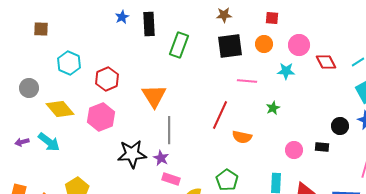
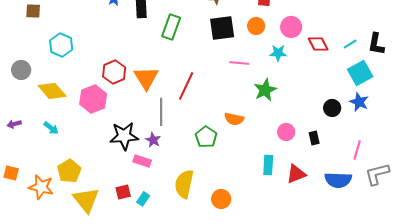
red hexagon: (107, 79) -> (114, 72), moved
green star: (273, 108) -> (265, 90), size x1.6
red line: (220, 115) -> (186, 86), moved
cyan arrow: (49, 142) -> (51, 128), moved, size x0.7
black rectangle: (322, 147) -> (314, 138), moved, turned 72
pink rectangle: (171, 179) -> (142, 161), moved
green pentagon: (227, 180) -> (206, 137), moved

